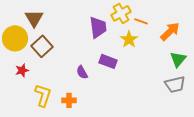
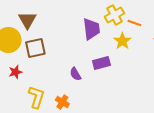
brown square: (42, 46) -> (35, 48), turned 30
purple rectangle: (108, 61) -> (101, 63), turned -36
orange cross: (69, 100) -> (62, 102), turned 32

